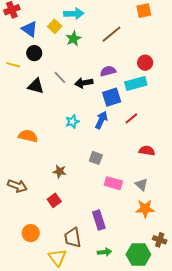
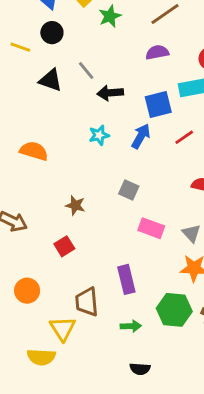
purple semicircle: (108, 71) -> (157, 52), moved
black arrow: (84, 83) -> (110, 93), moved
green hexagon: (138, 255) -> (174, 310), moved

